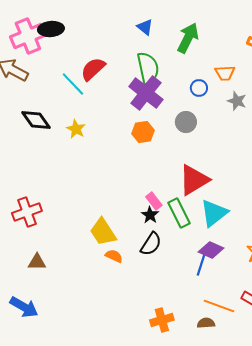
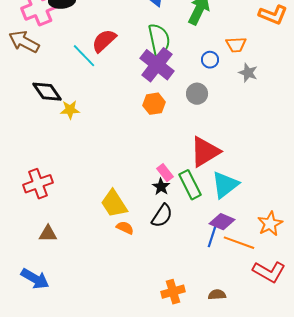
yellow star: (76, 129) -> (70, 110), moved, turned -30
orange line: (219, 306) -> (239, 243), moved

